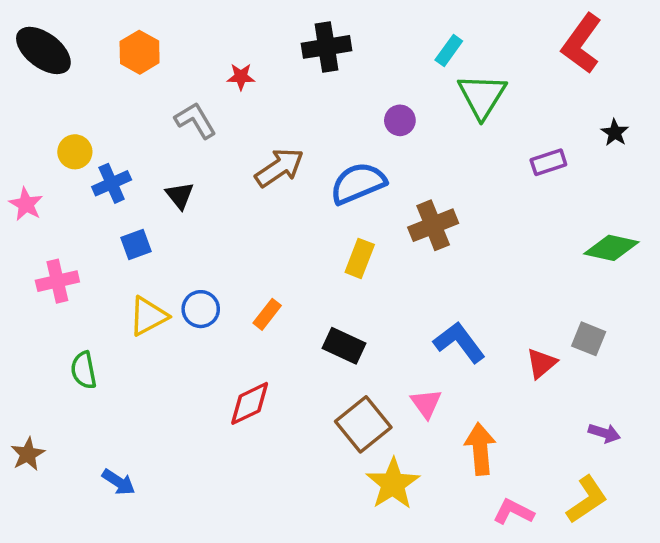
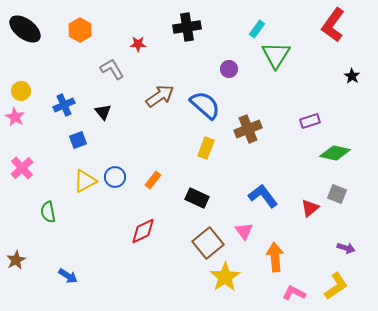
yellow circle: (75, 152) -> (21, 91), moved
purple rectangle: (548, 162) -> (310, 121), moved
blue semicircle: (358, 183) -> (205, 105), turned 64
green diamond: (611, 248) -> (335, 153), moved
pink cross: (57, 281) -> (22, 168), moved, turned -30

